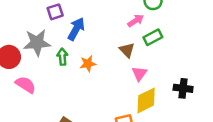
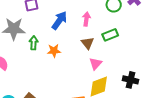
pink arrow: (136, 21) -> (86, 19), moved, turned -56
blue arrow: (76, 29) -> (59, 20), moved

